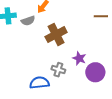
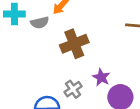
gray cross: (58, 70) -> (73, 89), turned 32

